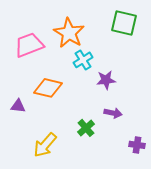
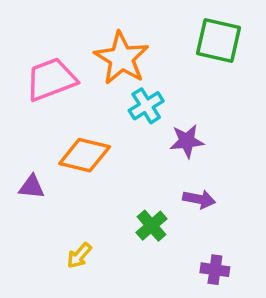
yellow arrow: (45, 145) -> (79, 256), size x0.6
purple cross: (137, 145) -> (215, 270), moved

